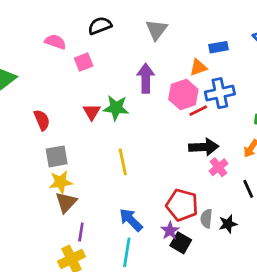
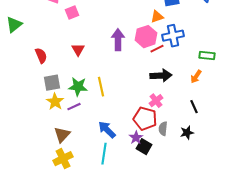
purple arrow: (146, 78) -> (118, 40), moved
green star: (116, 108) -> (78, 87), moved
pink cross: (219, 167) -> (156, 101), moved
yellow star: (61, 182) -> (55, 102), turned -30
brown triangle: (66, 202) -> (62, 135), moved
black star: (228, 224) -> (187, 133), moved
purple line: (81, 232) -> (74, 107), moved, turned 56

